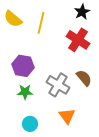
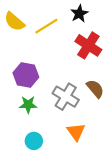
black star: (82, 12) -> (79, 14), moved
yellow line: (41, 23) -> (46, 26), turned 45

